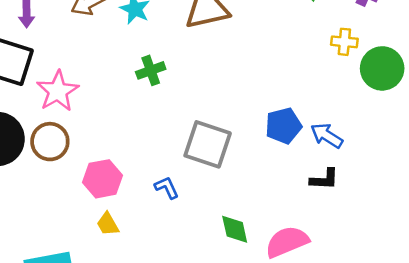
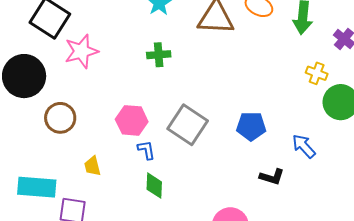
blue arrow: (327, 136) -> (304, 146), moved
brown circle: (50, 142) -> (60, 118), moved
pink hexagon: (103, 179) -> (132, 120), moved
green diamond: (235, 229) -> (154, 186), moved

